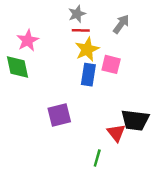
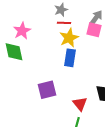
pink square: (111, 64) -> (94, 30), moved
red triangle: (116, 133) -> (80, 104), moved

